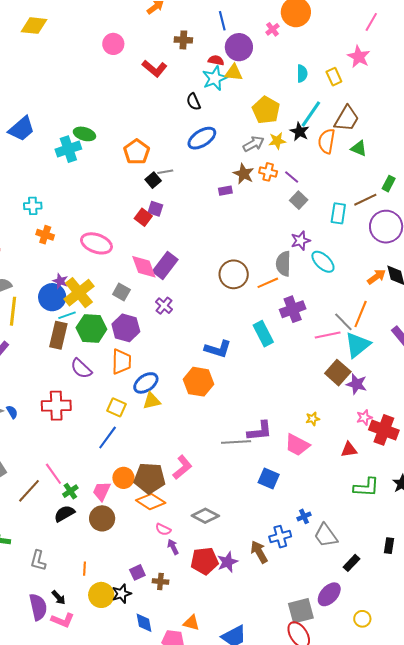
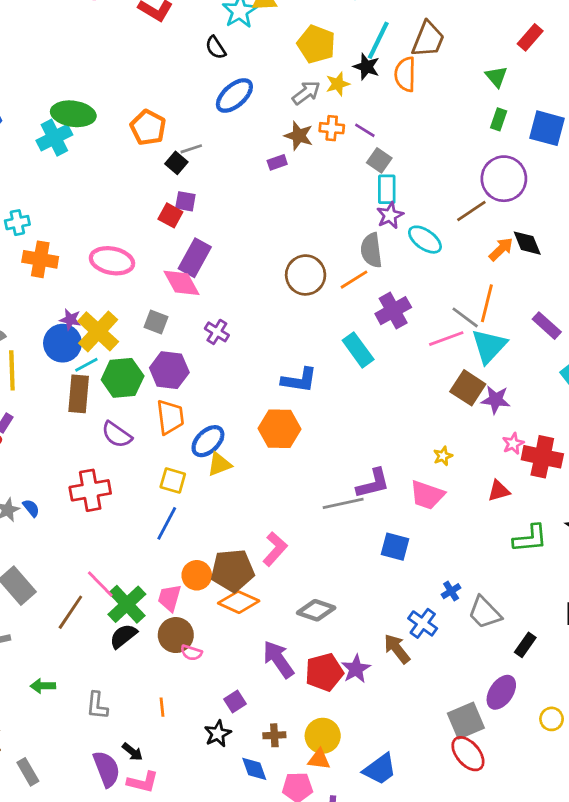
green ellipse: (84, 134) -> (73, 114), size x1.4
green triangle: (359, 148) -> (496, 77), moved, turned 36
brown line: (365, 200) -> (471, 211), moved
cyan rectangle: (338, 213) -> (387, 189), moved
orange cross: (45, 235) -> (40, 259), size x1.4
purple rectangle: (165, 265) -> (195, 258), moved
green cross: (70, 491) -> (127, 604), size x1.8
pink semicircle: (163, 529) -> (191, 653), moved
blue cross: (280, 537) -> (423, 623), turned -30
purple arrow: (173, 547) -> (278, 659), size x1.8
brown cross: (160, 581) -> (274, 735), moved
yellow circle: (101, 595) -> (323, 736), moved

